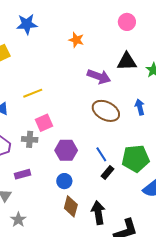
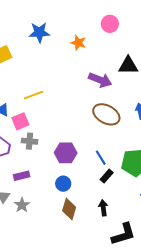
pink circle: (127, 22) -> (110, 24), moved
blue star: (27, 24) -> (39, 32), moved
pink square: (44, 123) -> (20, 121), moved
black arrow: (98, 213) -> (103, 208), moved, size x0.7
gray star: (18, 220) -> (22, 205), moved

